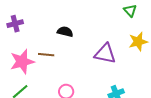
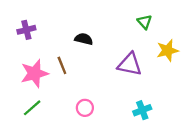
green triangle: (130, 11) -> (145, 22), moved
brown line: (46, 55) -> (62, 65), turned 63

